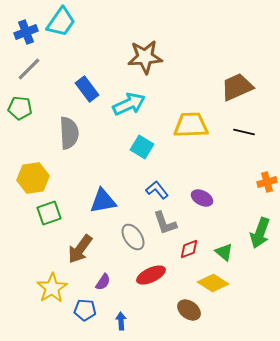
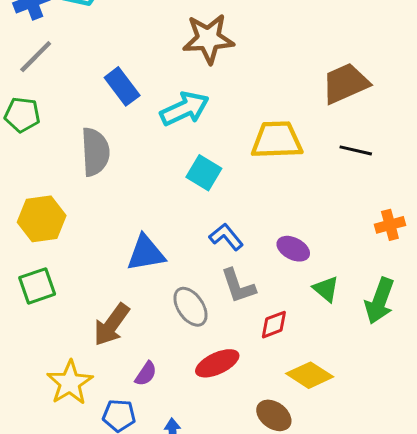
green square: (49, 213) -> (37, 286), moved
green triangle: (224, 252) -> (326, 289), moved

